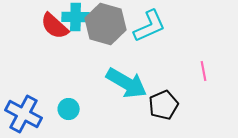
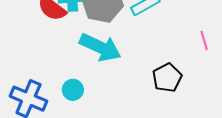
cyan arrow: (127, 83) -> (100, 47), moved

